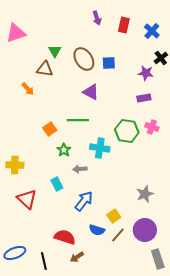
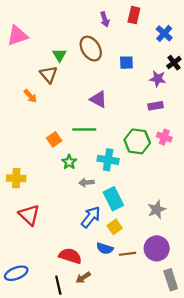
red rectangle: (124, 25) -> (134, 15), moved
brown ellipse: (84, 59) -> (91, 49), moved
blue square: (109, 63) -> (126, 63), moved
brown triangle: (45, 69) -> (49, 74), turned 42
cyan rectangle: (57, 184) -> (113, 199), moved, size x1.5
yellow square: (114, 216) -> (115, 227), moved
brown line: (118, 235) -> (127, 254), turned 42
black line: (44, 261) -> (58, 285), moved

